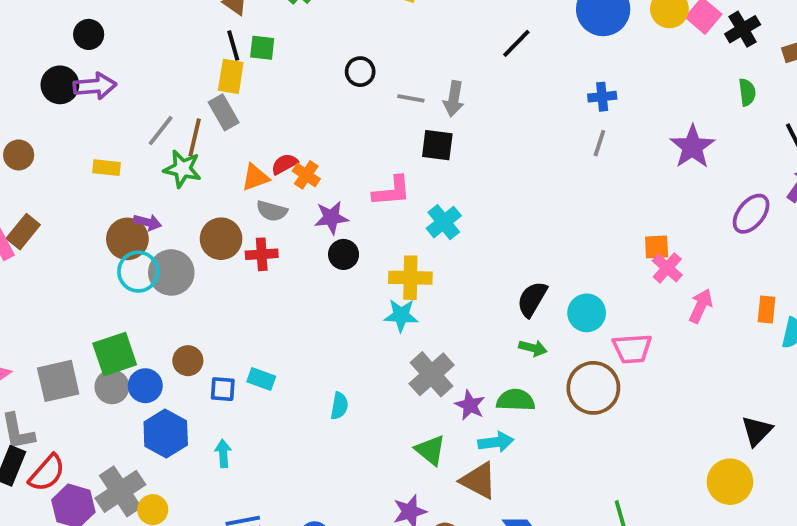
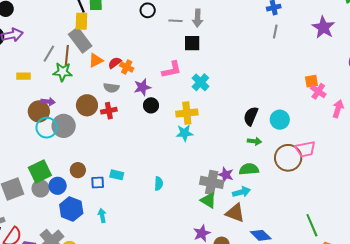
gray rectangle: (224, 112) -> (80, 40), size x1.4
orange triangle: (255, 177) -> (96, 60), moved
pink trapezoid: (632, 349) -> (305, 149), moved
gray cross: (432, 374) -> (212, 182), moved, turned -30

